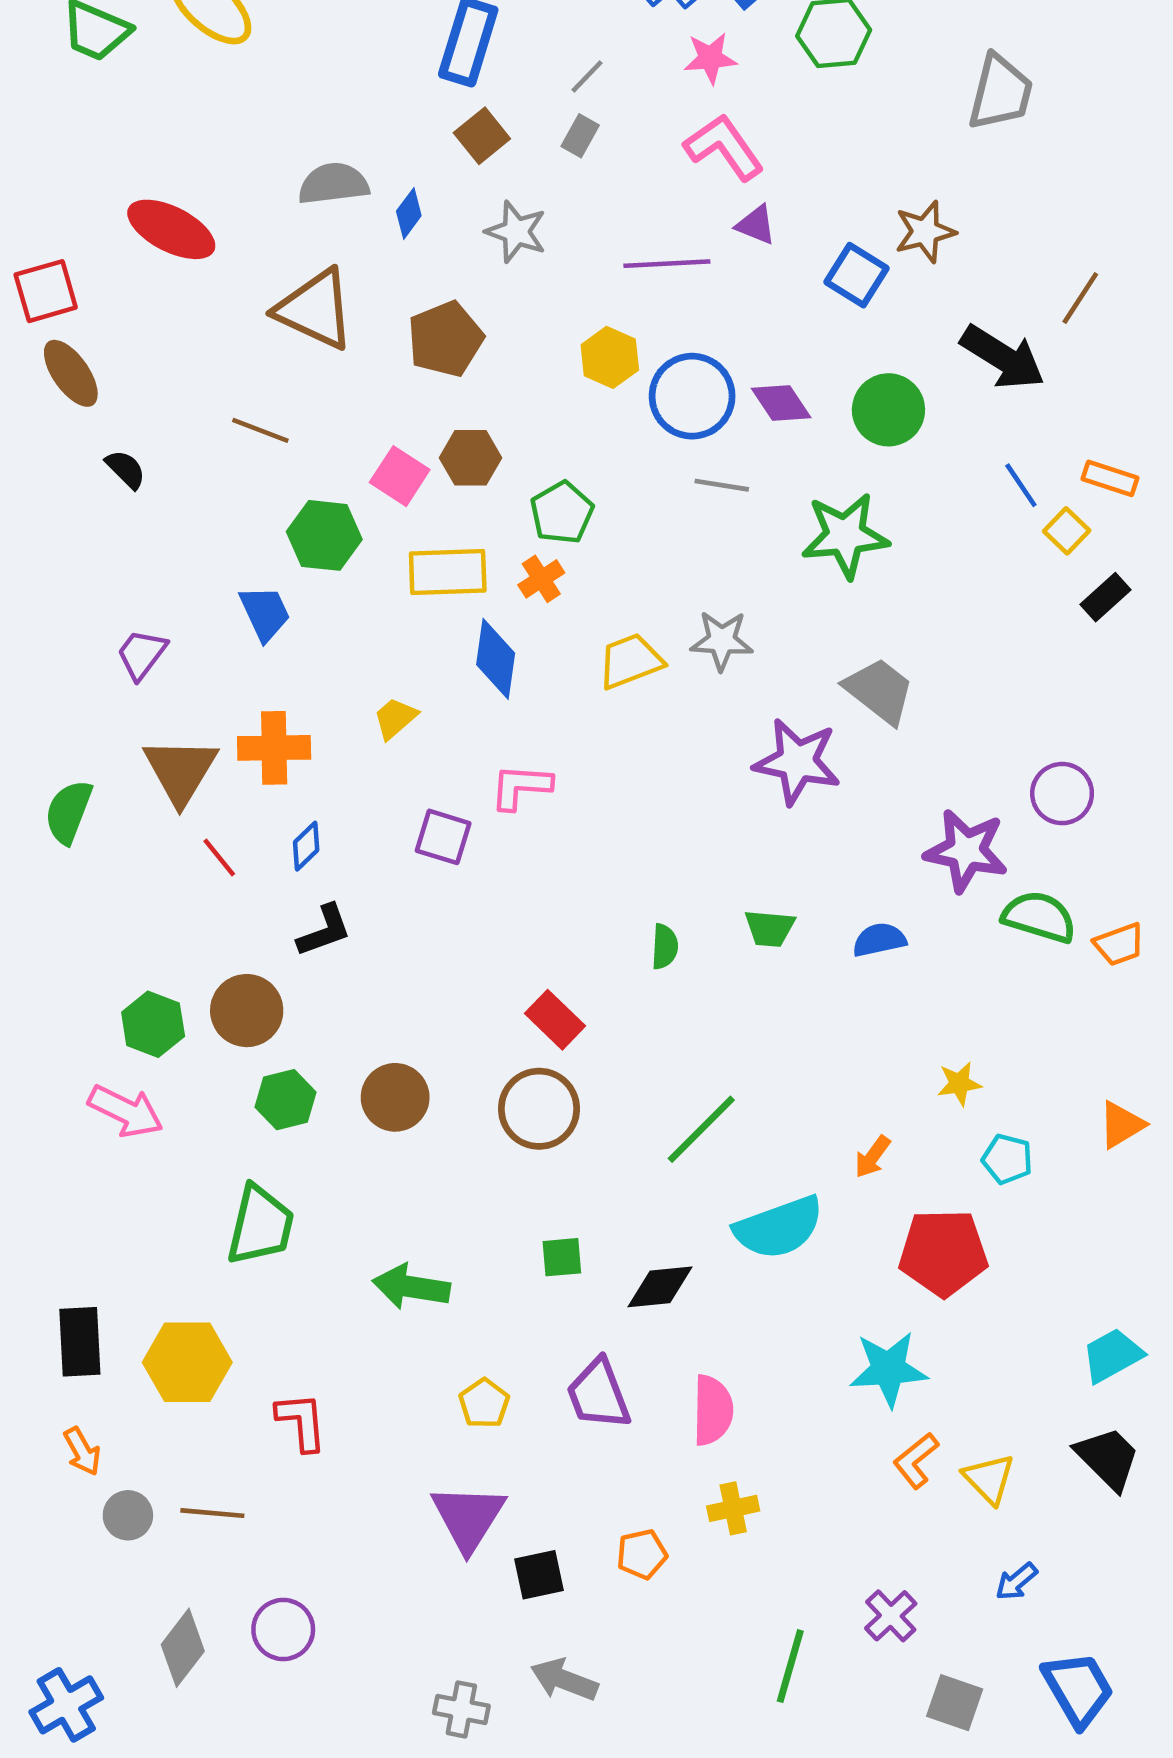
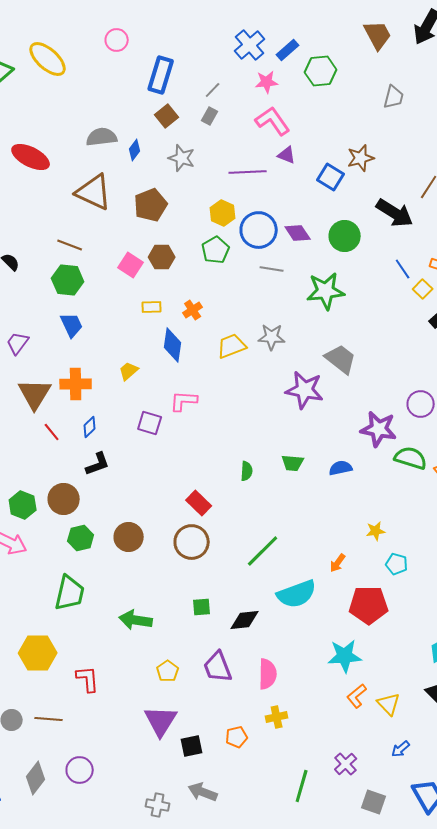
gray trapezoid: (1000, 92) -> (394, 97), size x0.7
green pentagon: (562, 513) -> (216, 250), moved
green hexagon: (324, 535) -> (68, 280), moved
yellow rectangle: (448, 572) -> (152, 307), size x0.6

